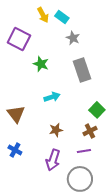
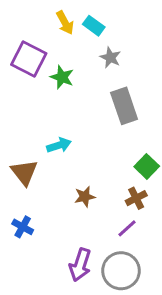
green star: (41, 64) -> (62, 77), moved
cyan arrow: (52, 97) -> (59, 145), moved
purple line: (84, 151) -> (127, 228), turned -32
purple arrow: (53, 160) -> (80, 265), moved

